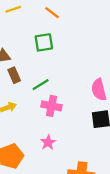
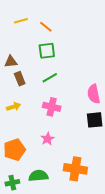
orange line: (52, 13) -> (46, 27), moved
green line: (41, 85) -> (50, 78), moved

